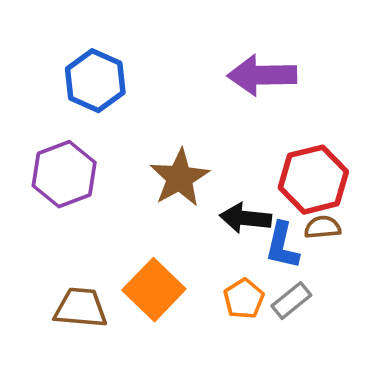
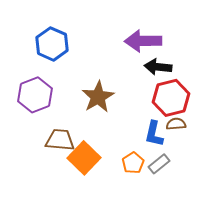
black arrow: (246, 218) -> (158, 67), moved
brown trapezoid: (81, 308) -> (60, 140), moved

